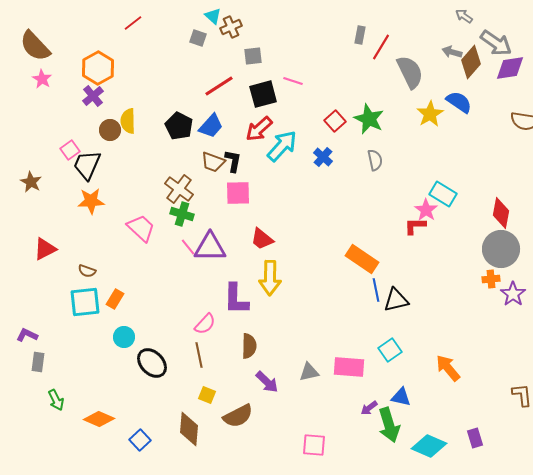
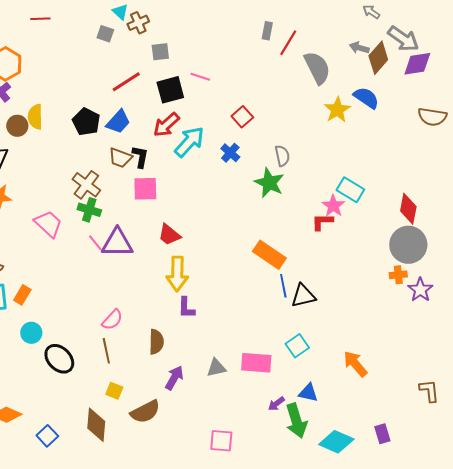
red line: (133, 23) -> (40, 19), turned 36
green star: (369, 119) -> (269, 183), moved
purple L-shape: (236, 299) -> (186, 308), moved, size x0.7
purple arrow: (267, 382) -> (174, 378), turned -105

